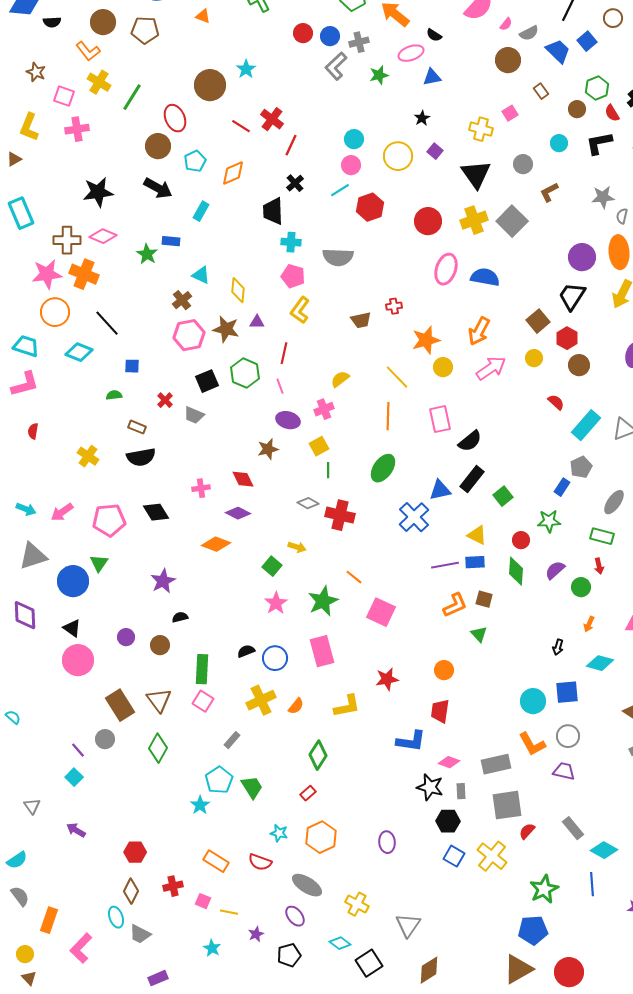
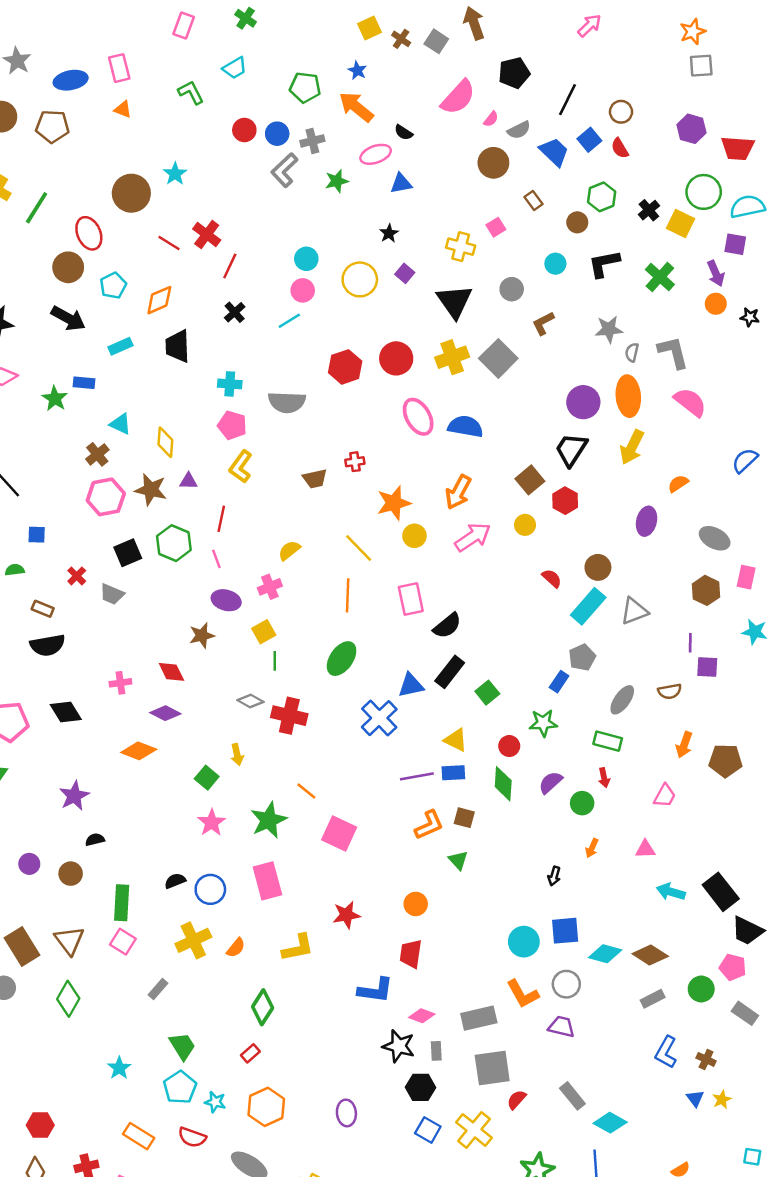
red semicircle: (612, 113) -> (620, 148), moved
red hexagon: (370, 207) -> (345, 367), moved
cyan rectangle: (201, 211) -> (120, 346), turned 36
black trapezoid: (273, 211) -> (178, 346), moved
pink ellipse: (446, 269) -> (418, 417), turned -48
brown circle: (579, 365) -> (598, 567), moved
yellow arrow: (297, 547) -> (237, 755), turned 60
cyan diamond: (600, 663) -> (605, 954), moved
cyan pentagon: (219, 780) -> (180, 1087), moved

